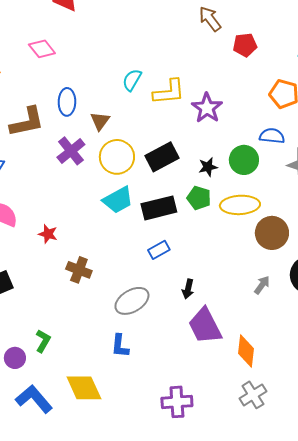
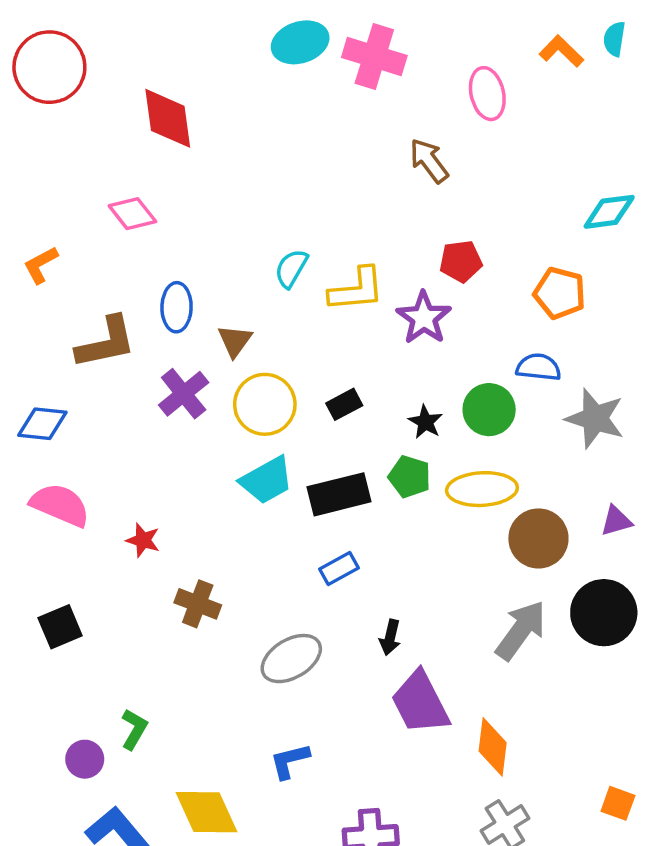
red pentagon: (245, 45) -> (461, 261), moved
black rectangle: (162, 157) -> (344, 404), size x0.6
black star: (208, 167) -> (425, 422), turned -30
gray arrow: (262, 285) -> (521, 630), size x1.8
blue L-shape: (120, 346) -> (290, 761), moved, turned 70

